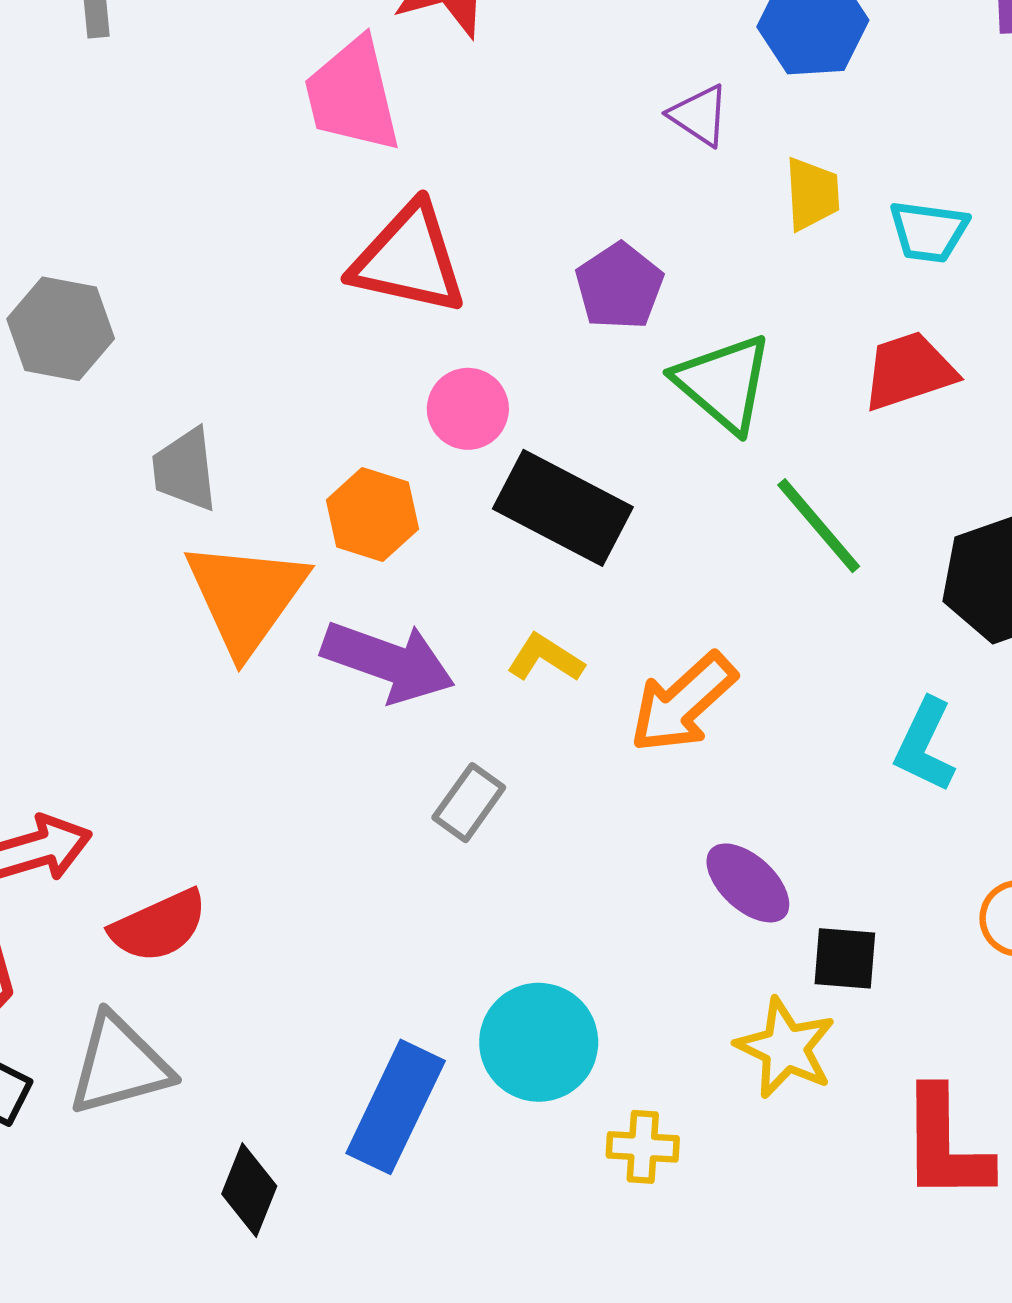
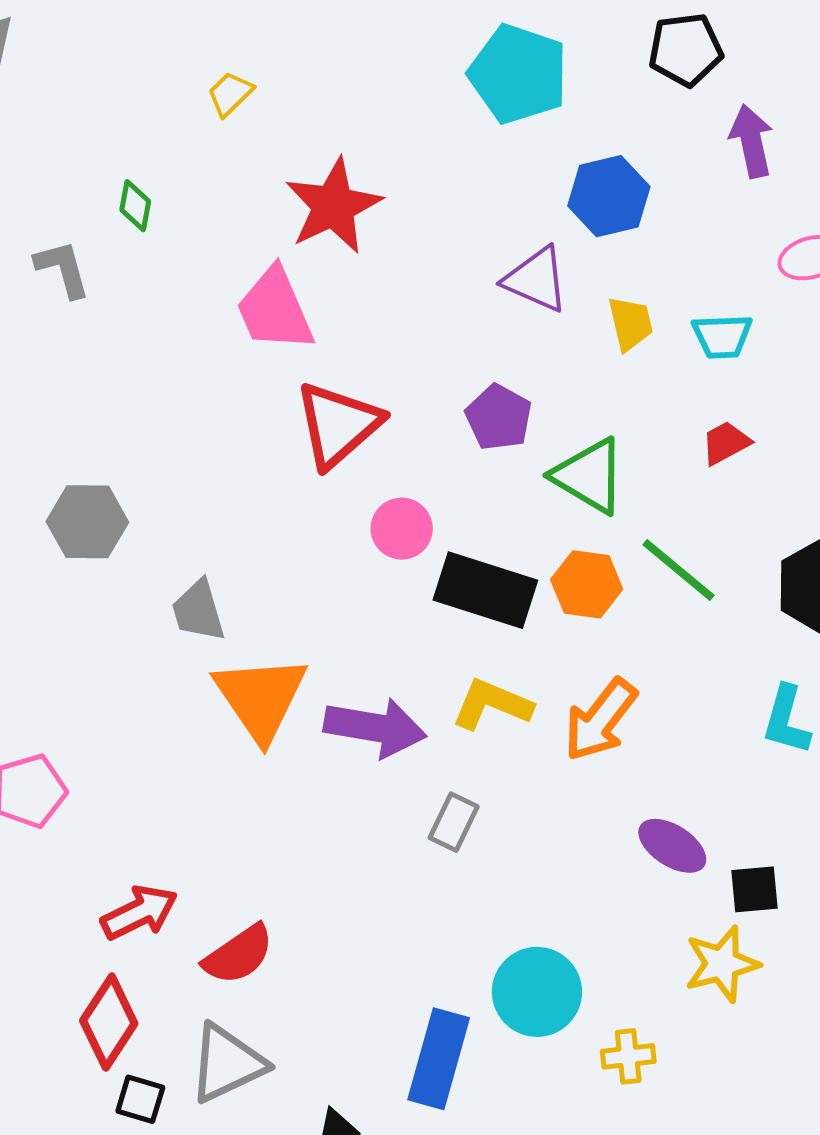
purple triangle: (699, 115) -> (536, 280), size x1.4
red triangle: (409, 259) -> (338, 425), turned -44
red trapezoid: (909, 371) -> (726, 443), size x0.7
orange hexagon: (372, 514) -> (587, 584), moved
yellow L-shape: (545, 658) -> (492, 704), size x1.4
yellow star: (786, 1048) -> (722, 964), turned -30

